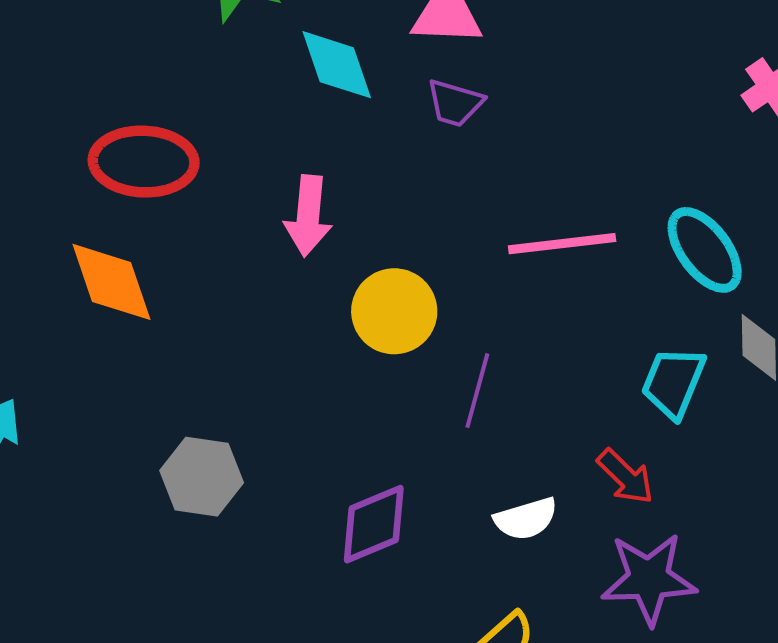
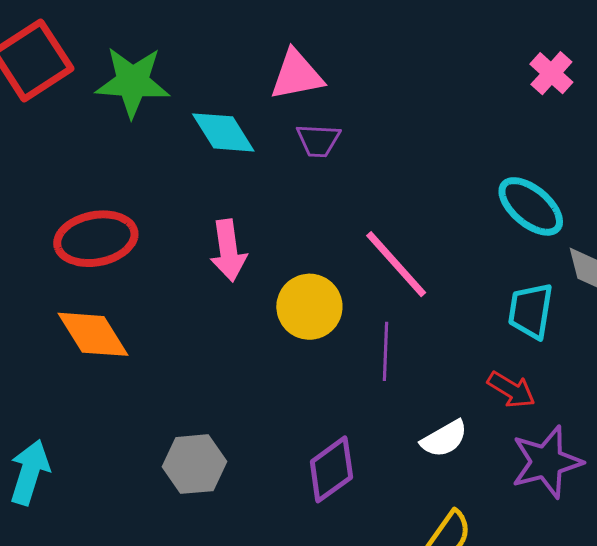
pink line: (562, 244) -> (396, 264), moved, turned 68

